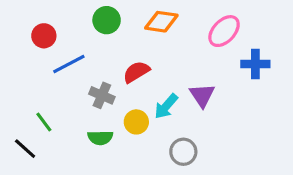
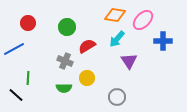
green circle: (107, 20) -> (67, 27), moved
orange diamond: (161, 22) -> (115, 15), moved
blue line: (69, 64) -> (14, 49), moved
cyan arrow: (166, 106) -> (117, 39), moved
green line: (44, 122) -> (28, 78), turned 40

